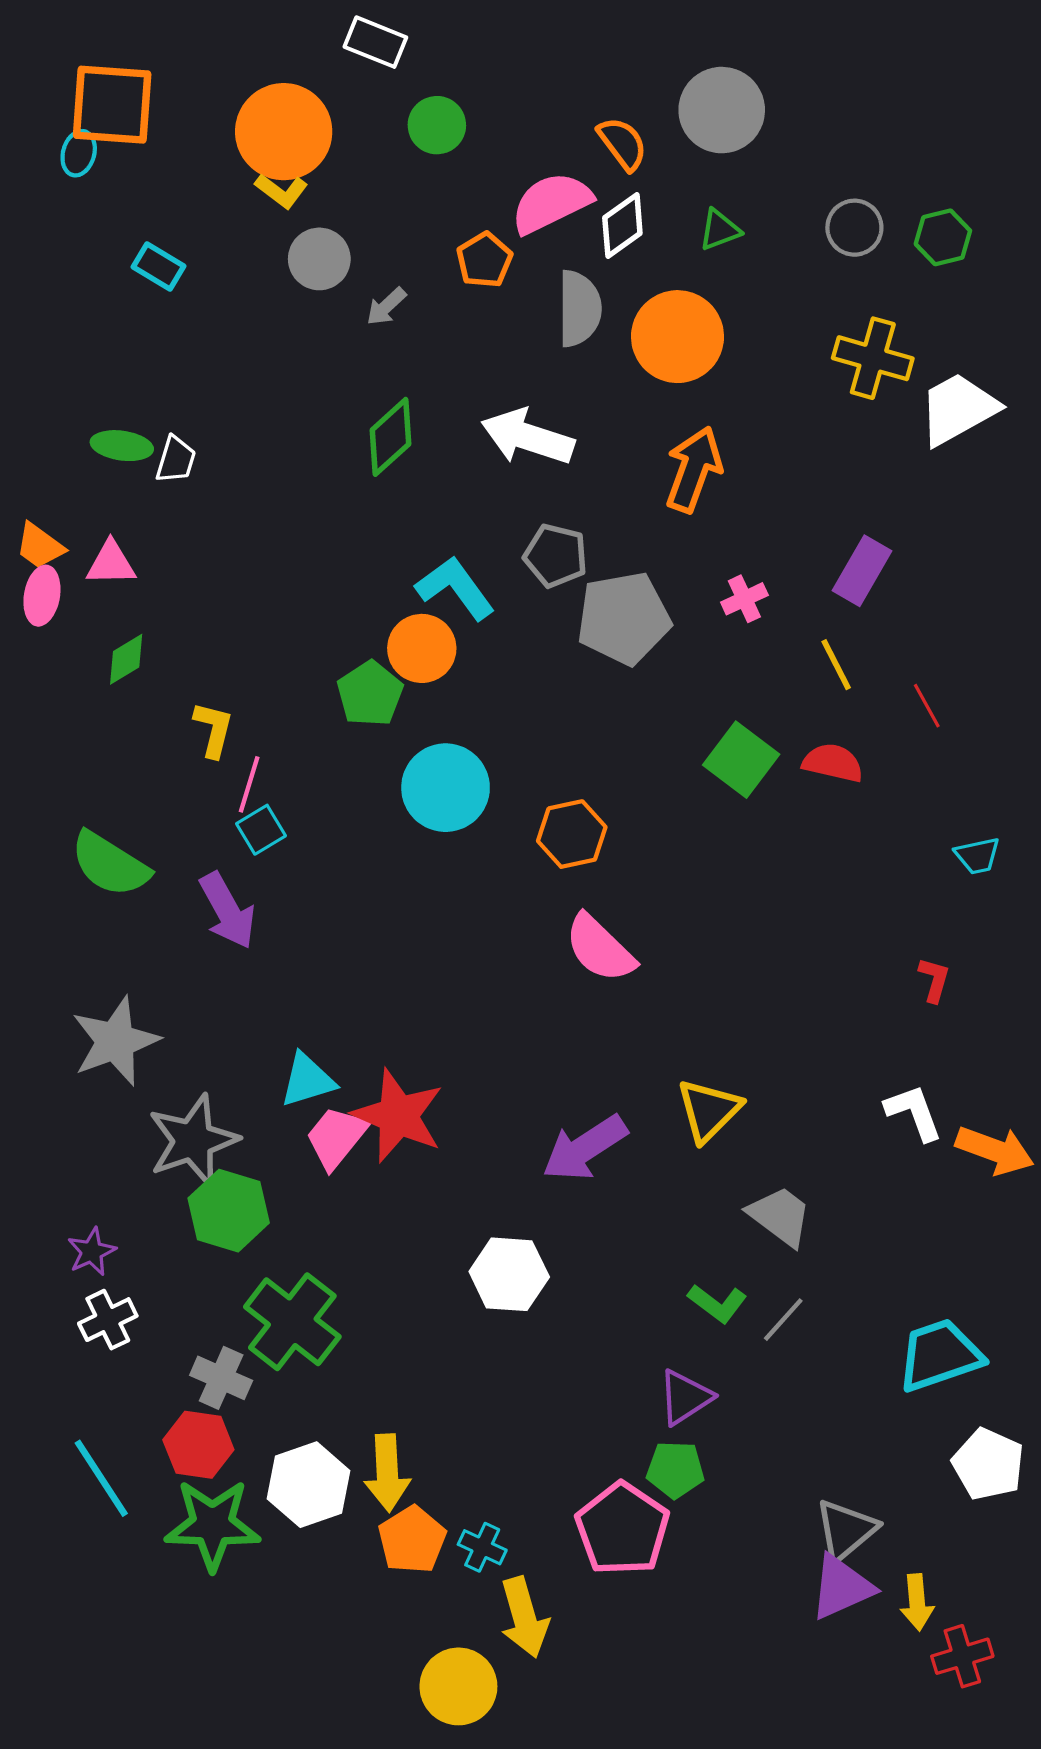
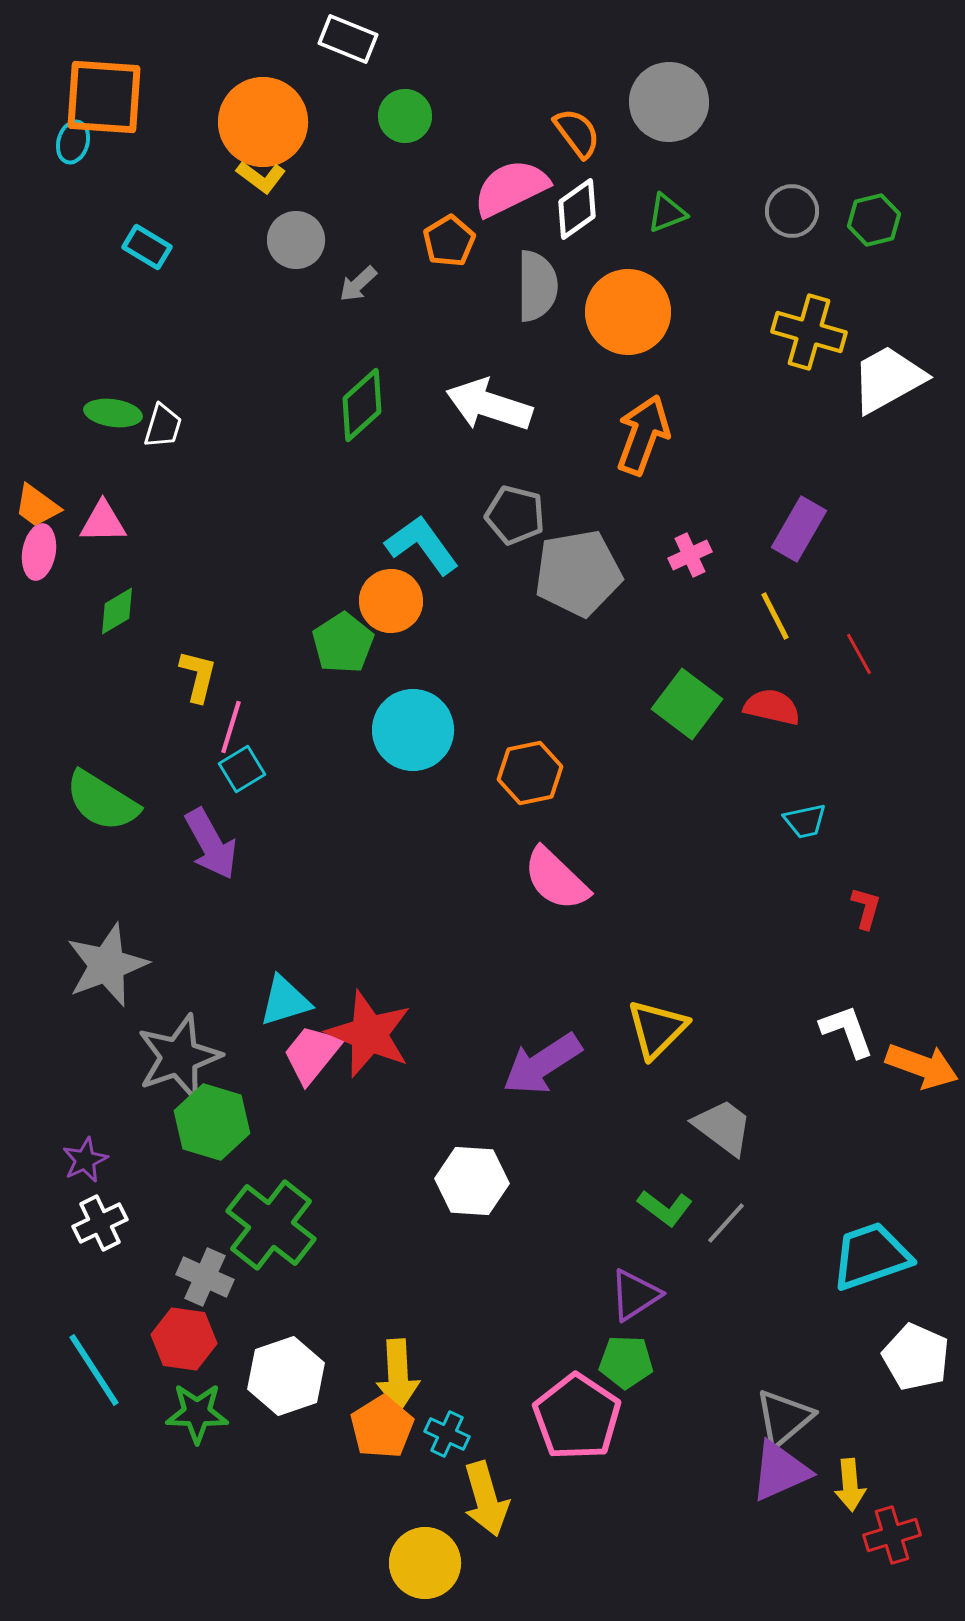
cyan trapezoid: (977, 856) -> (805, 821), moved
yellow arrow: (387, 1473) -> (398, 1375), moved
green star: (212, 1525) -> (197, 1413), size x0.7

